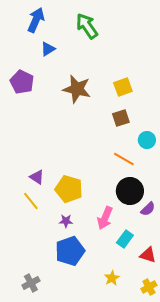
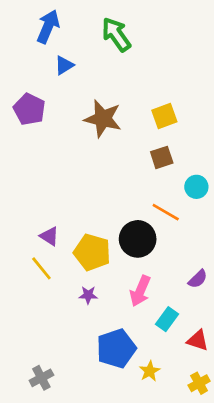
black circle: (130, 191) -> (138, 239), moved
blue pentagon: (70, 251) -> (116, 348), moved

